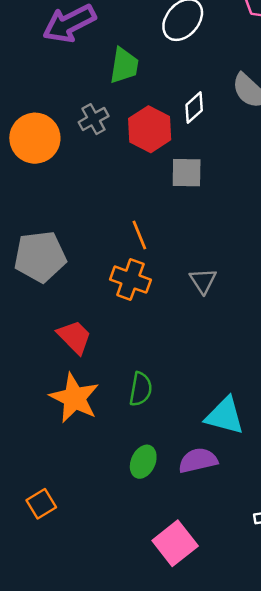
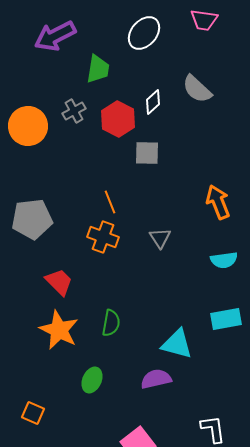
green ellipse: (143, 462) -> (92, 380), moved
orange square: (41, 504) -> (33, 413), turned -35

